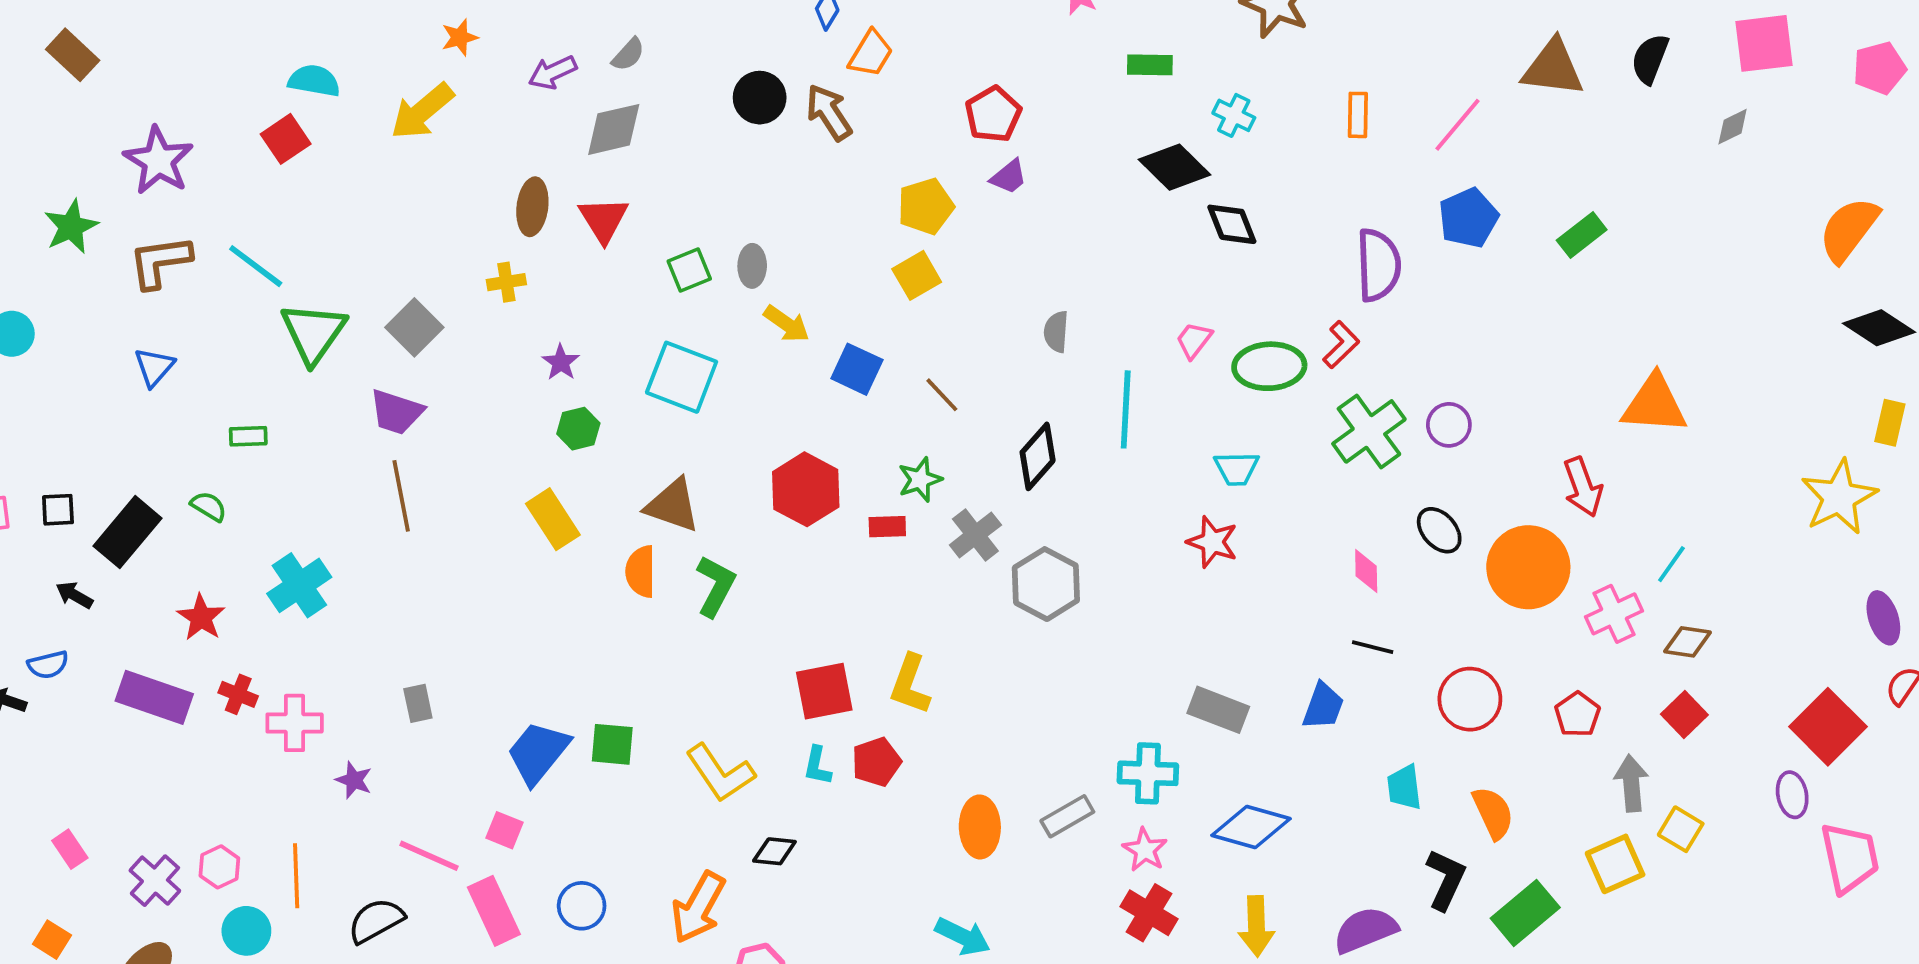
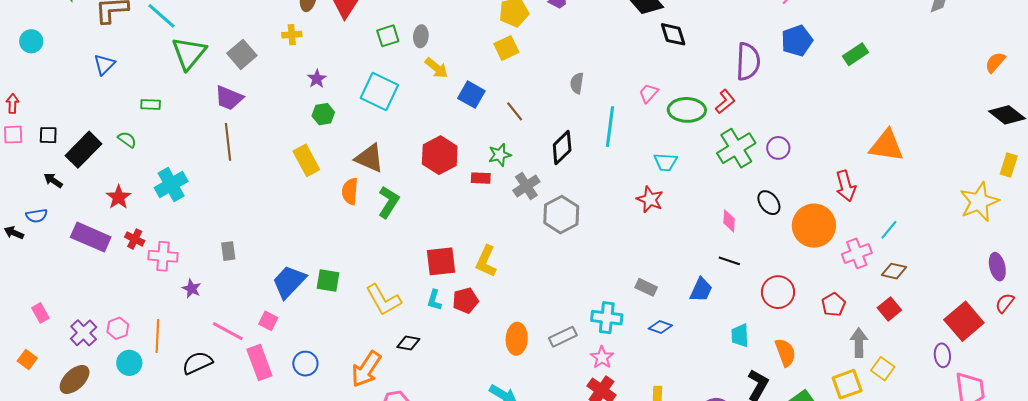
orange semicircle: (1849, 230) -> (995, 62), size x0.6
gray rectangle: (1218, 710) -> (646, 287), size x0.7
blue diamond: (1251, 827) -> (660, 327), moved, size x0.6

